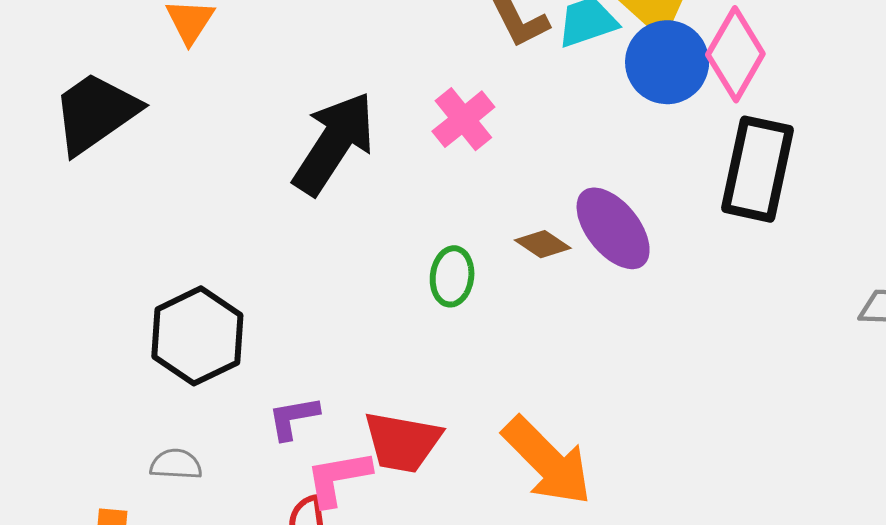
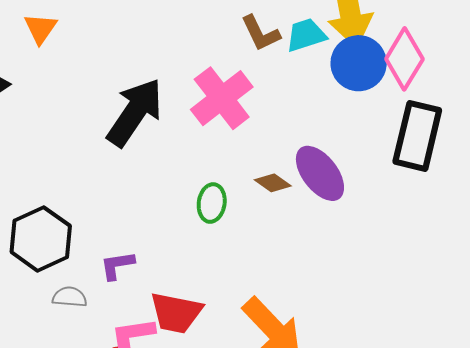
pink cross: (463, 119) -> (222, 98), size x1.5
purple L-shape: (293, 418) -> (117, 265), moved
gray semicircle: (176, 464) -> (70, 297), moved

